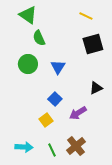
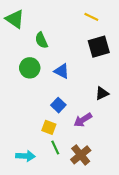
green triangle: (28, 15) -> (15, 19), moved
blue triangle: (58, 67) -> (62, 71), turned -35
yellow square: (46, 120) -> (49, 127), turned -32
green line: (52, 150) -> (55, 147), moved

